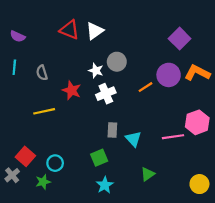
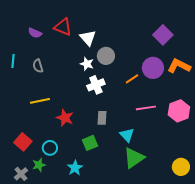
white triangle: (95, 31) -> (88, 38), moved, turned -36
purple semicircle: (18, 36) -> (35, 33), moved
red star: (72, 90) -> (65, 118), moved
pink line: (173, 137) -> (146, 108), moved
cyan triangle: (133, 139) -> (127, 135), moved
green triangle: (148, 174) -> (134, 158), size x1.6
gray cross: (12, 175) -> (21, 174), moved
cyan star: (105, 185) -> (75, 168), moved

